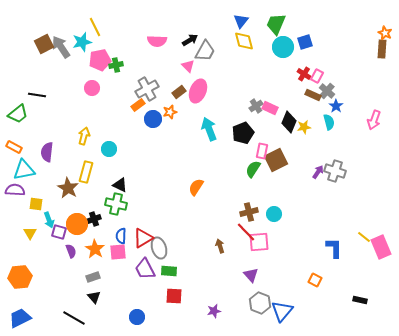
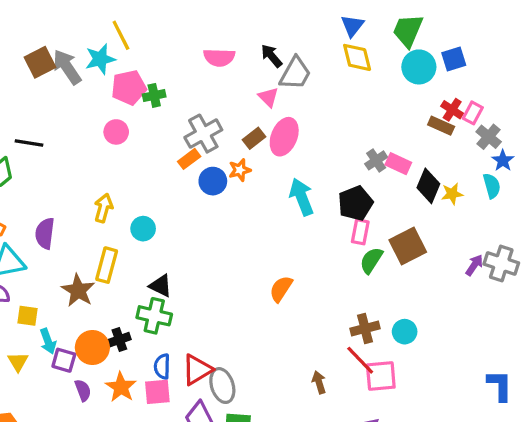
black arrow: (190, 40) -> (271, 56), turned -98
brown rectangle: (313, 95) -> (441, 126), moved
pink rectangle: (262, 151) -> (360, 232), moved

